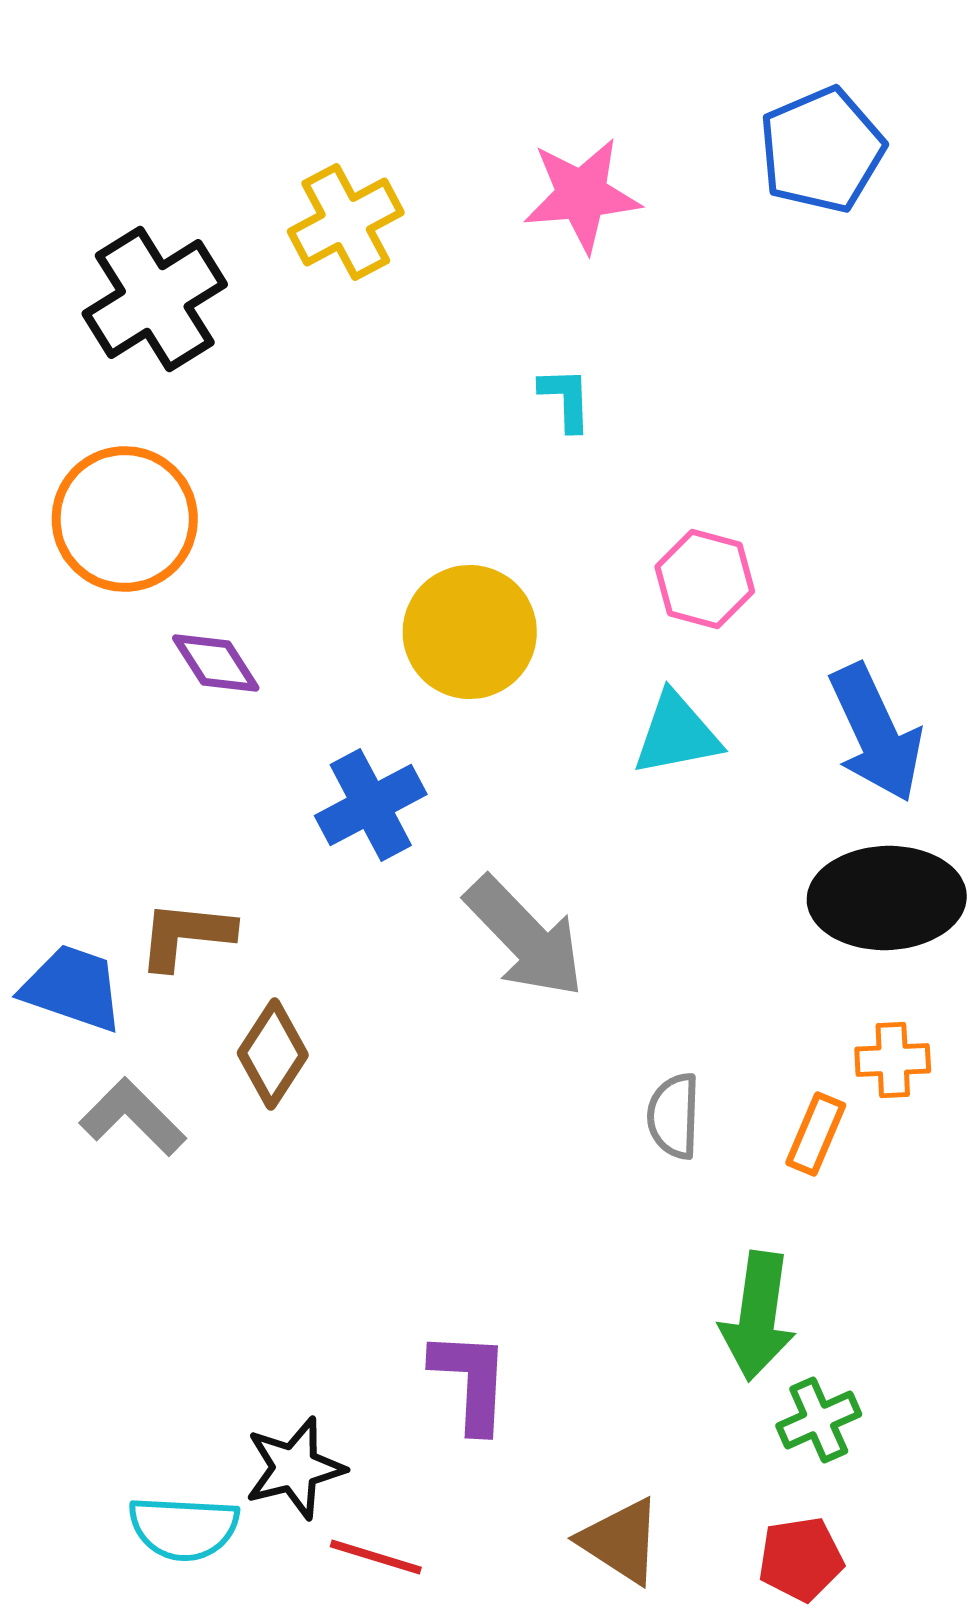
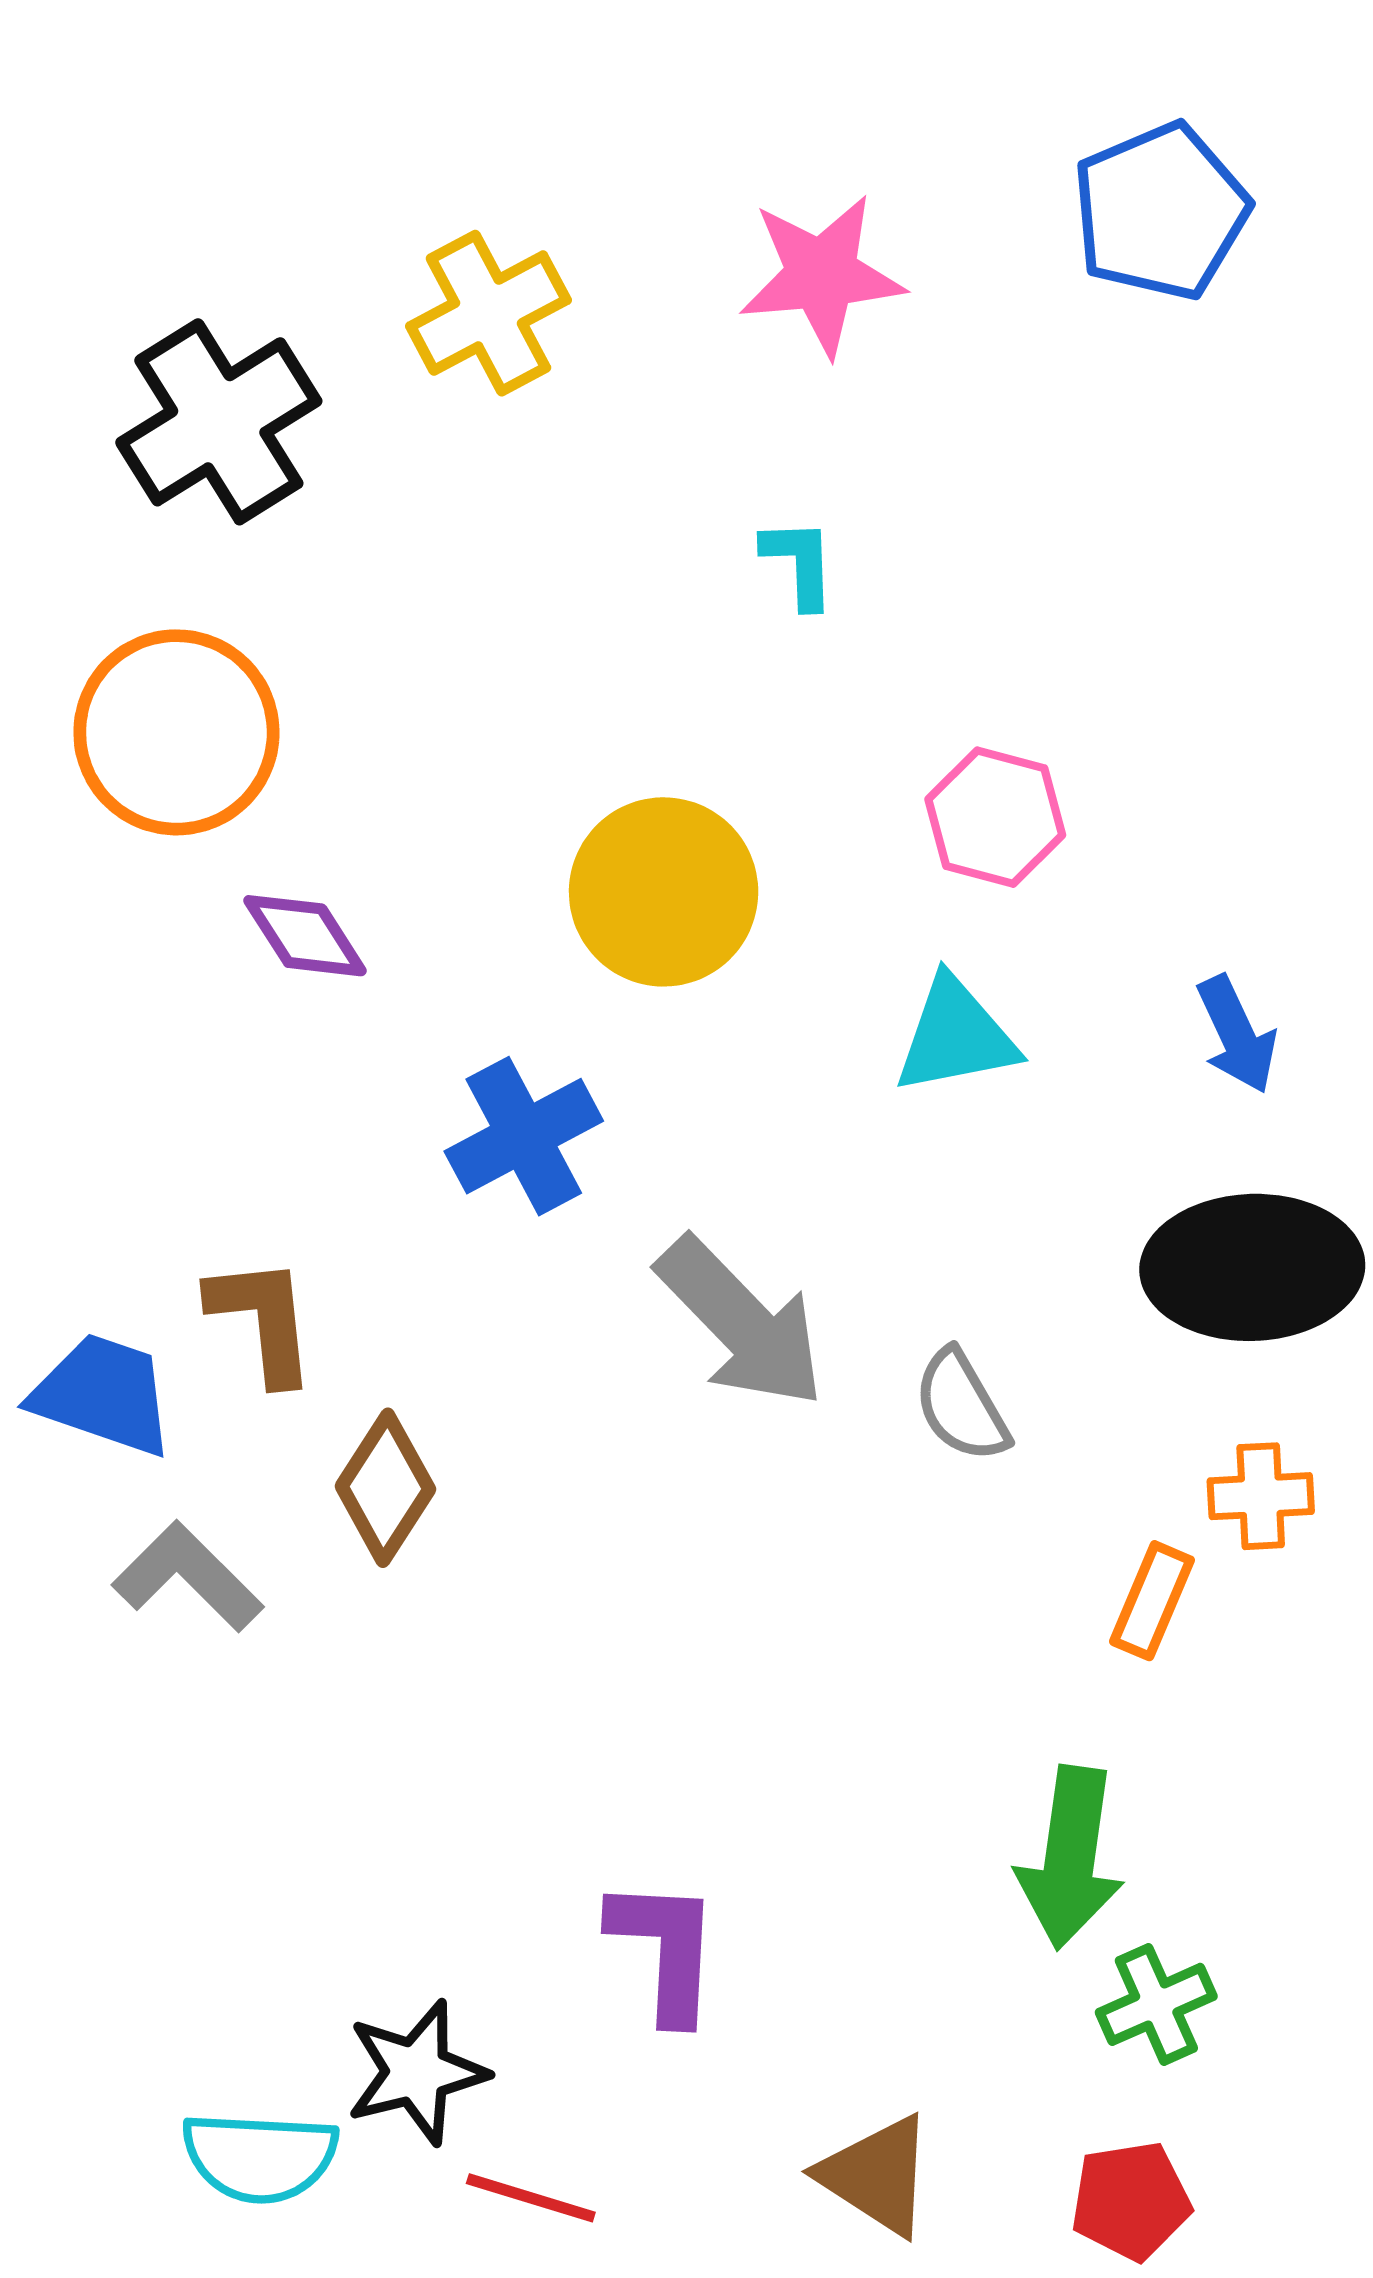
blue arrow: (876, 733) -> (1237, 1035), size x0.6
brown L-shape: (186, 935) -> (263, 1320), turned 78
gray semicircle: (674, 1116) -> (961, 1406), moved, turned -32

